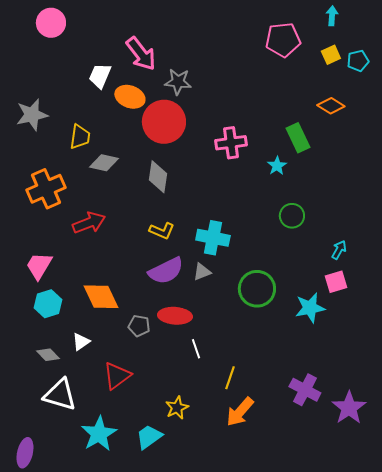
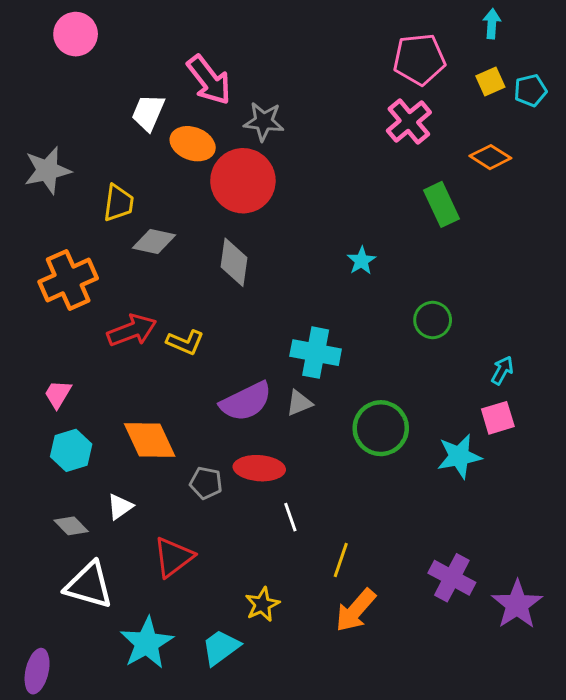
pink cross: (231, 143) -> (409, 121), moved, turned -32
cyan star: (277, 166) -> (361, 261), moved
yellow L-shape: (162, 231) -> (185, 342), moved
pink trapezoid: (39, 266) -> (58, 394), size x0.7

